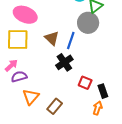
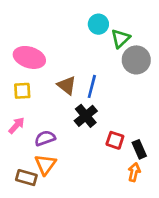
gray circle: (88, 23) -> (136, 60), moved
yellow square: (18, 40) -> (22, 91), size x0.6
purple semicircle: (19, 77) -> (45, 138), moved
brown rectangle: (55, 106) -> (26, 178), moved, turned 70

